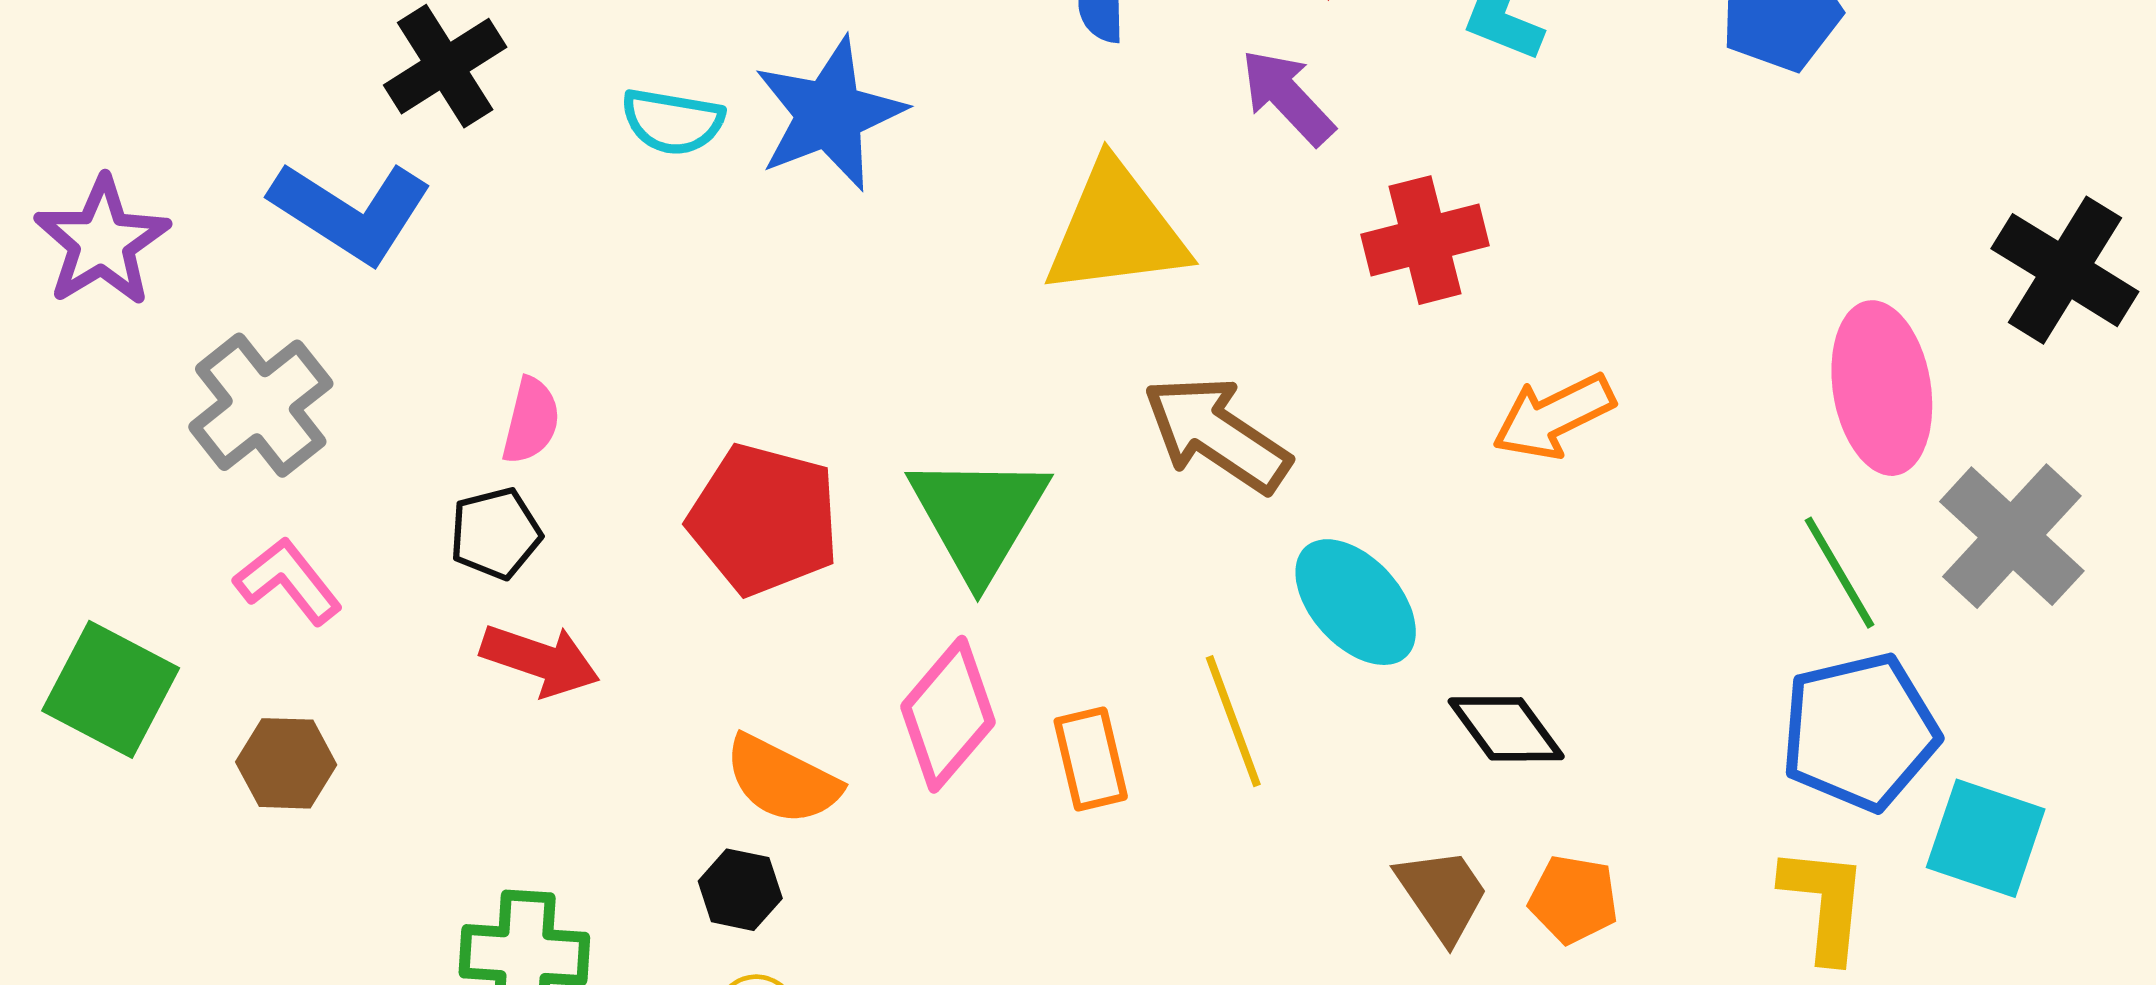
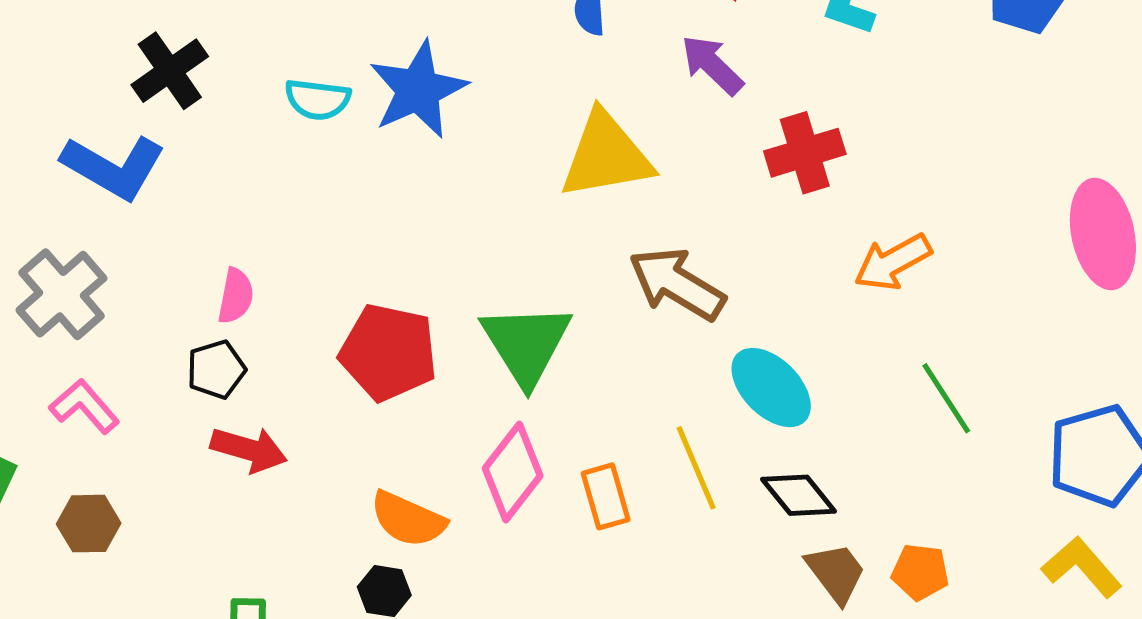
green line: (1840, 573) -> (946, 398), moved
black diamond: (1506, 729) -> (799, 495), moved
yellow L-shape: (1824, 903) -> (1082, 567), turned -44

